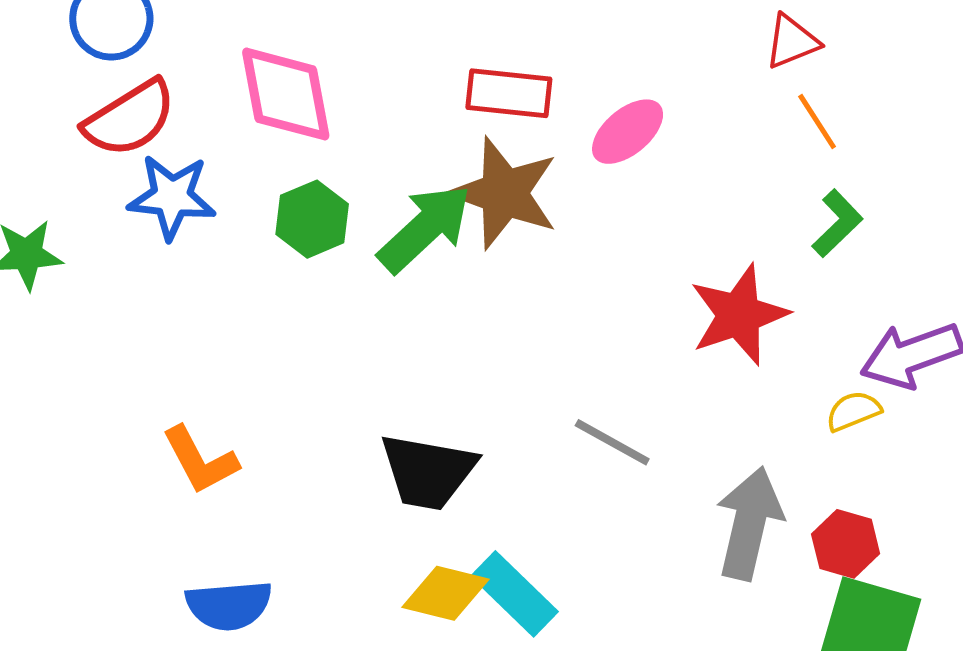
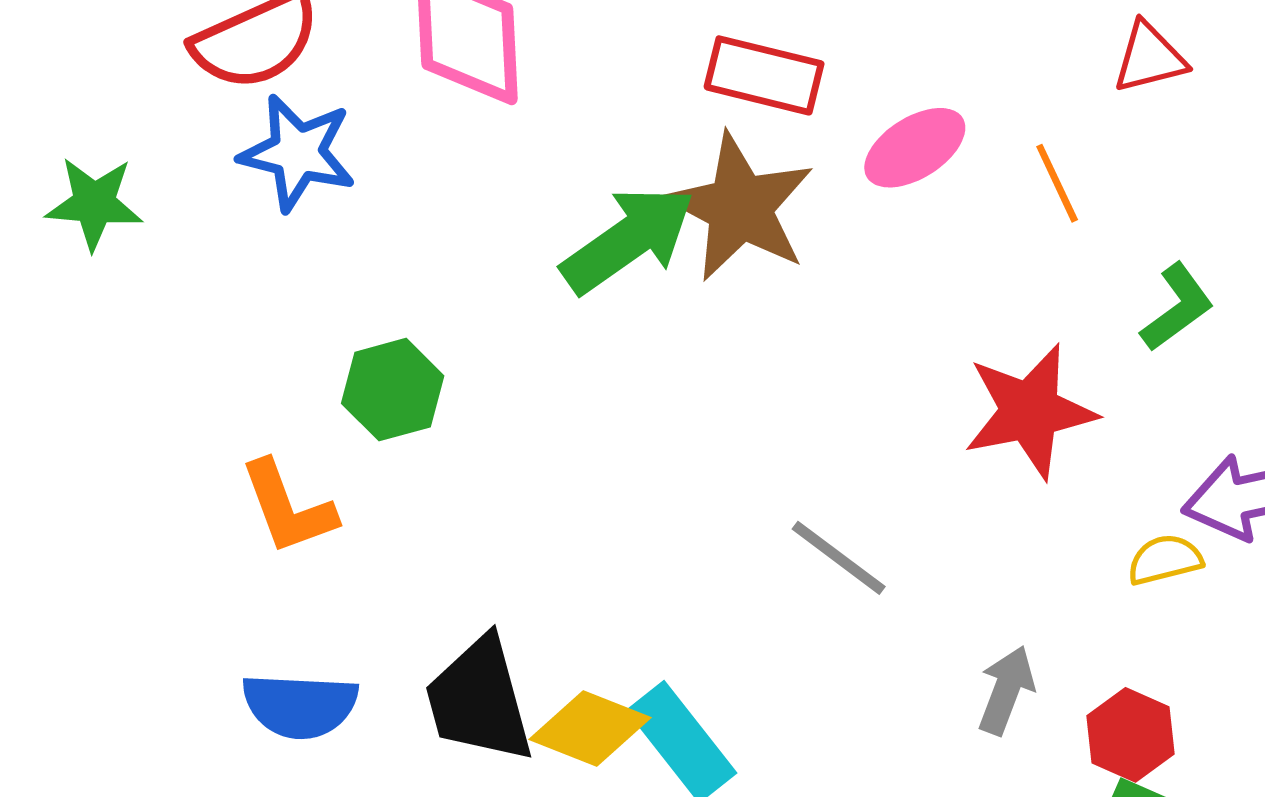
orange line: (817, 122) -> (1057, 183), moved
green hexagon: (312, 219) -> (393, 390), moved
black trapezoid: (428, 472) -> (479, 700), moved, turned 57
gray arrow: (749, 523) -> (1006, 690), size x0.6

